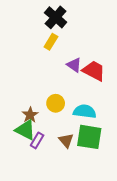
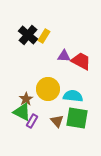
black cross: (56, 17) -> (28, 35), moved
purple triangle: (74, 65) -> (64, 56), turned -32
yellow circle: (56, 103) -> (48, 89), size x1.5

